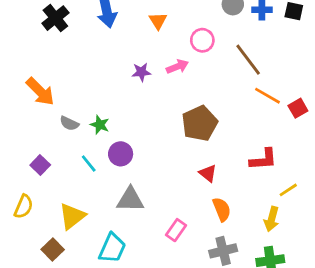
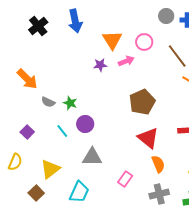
orange triangle: (158, 21) -> (112, 40), moved, size x1.5
red triangle: (208, 173) -> (148, 138), size x1.6

